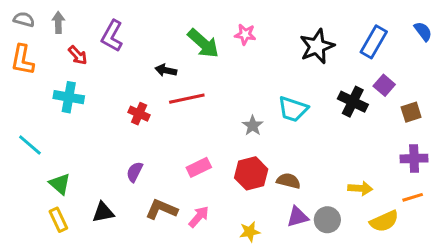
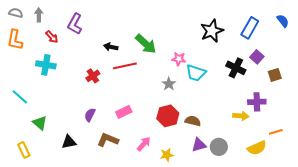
pink star: (245, 34) -> (179, 59), moved
green arrow: (203, 43) -> (146, 44), moved
red cross: (139, 114) -> (93, 76), turned 32
purple cross: (414, 158) -> (257, 102), moved
pink rectangle: (199, 167) -> (124, 112), moved
yellow arrow: (360, 188) -> (241, 116), moved
pink arrow: (199, 217) -> (144, 144), moved
yellow rectangle: (58, 220) -> (24, 150), moved

